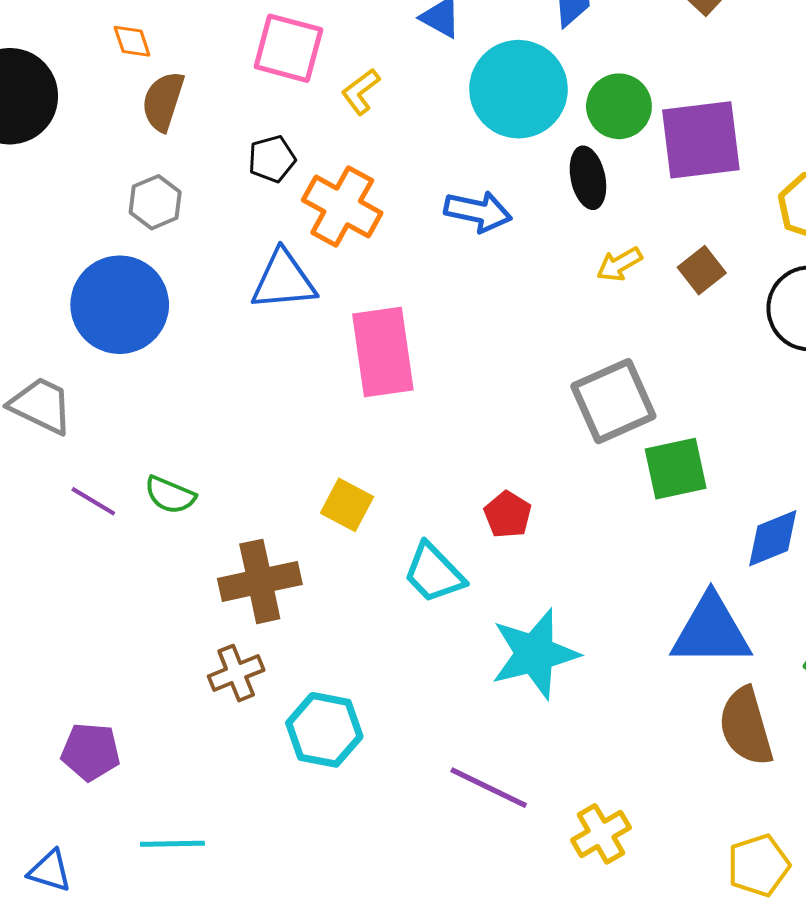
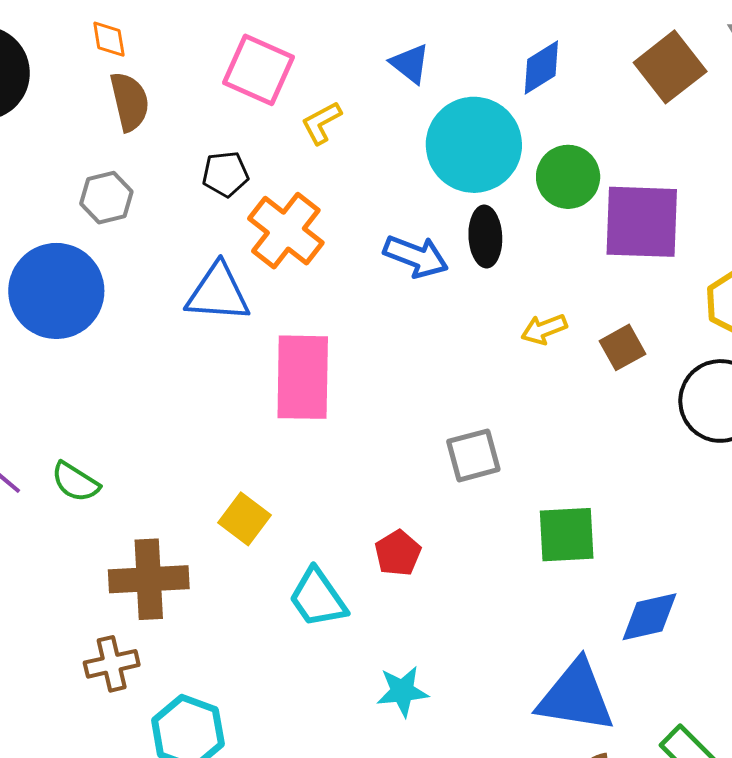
brown semicircle: (163, 101) -> (130, 102), turned 140
black ellipse: (588, 178) -> (485, 237), moved
gray square: (613, 401) -> (473, 455), moved, size x0.7
cyan star: (535, 654) -> (402, 691), size x0.6

